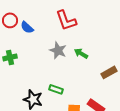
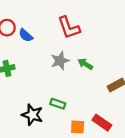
gray star: (58, 50) -> (60, 61), turned 30

